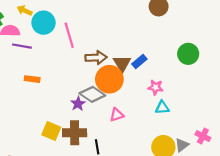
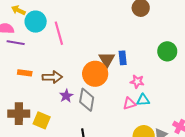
brown arrow: (96, 58) -> (52, 77), moved
blue rectangle: (139, 62) -> (123, 58), turned -56
gray diamond: (92, 94) -> (87, 100), moved, turned 65
pink triangle: (117, 115) -> (129, 103), moved
brown cross: (75, 133) -> (19, 114), moved

